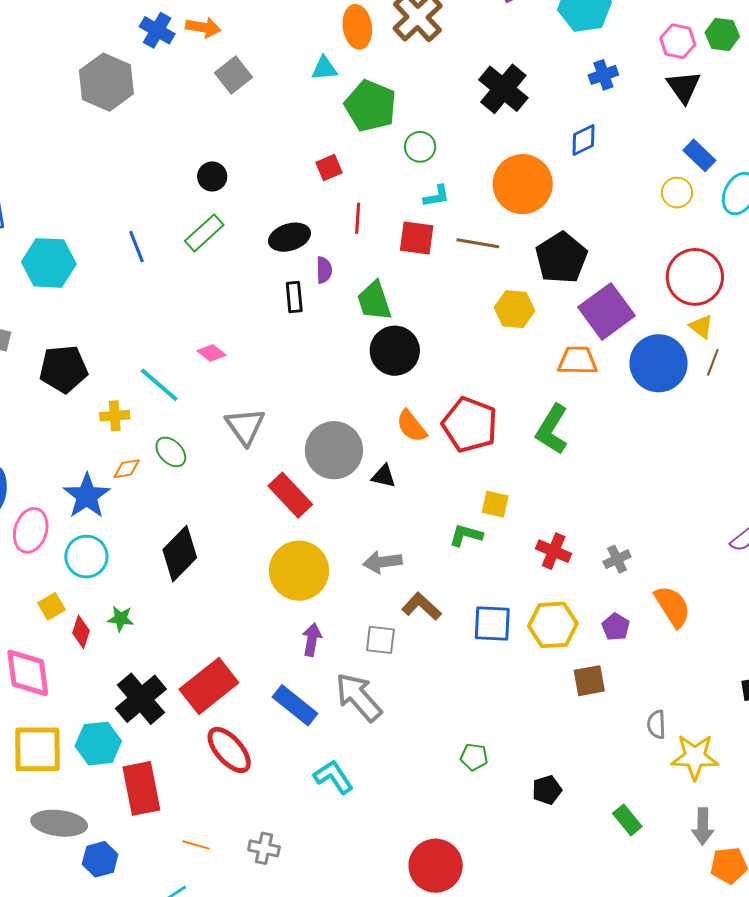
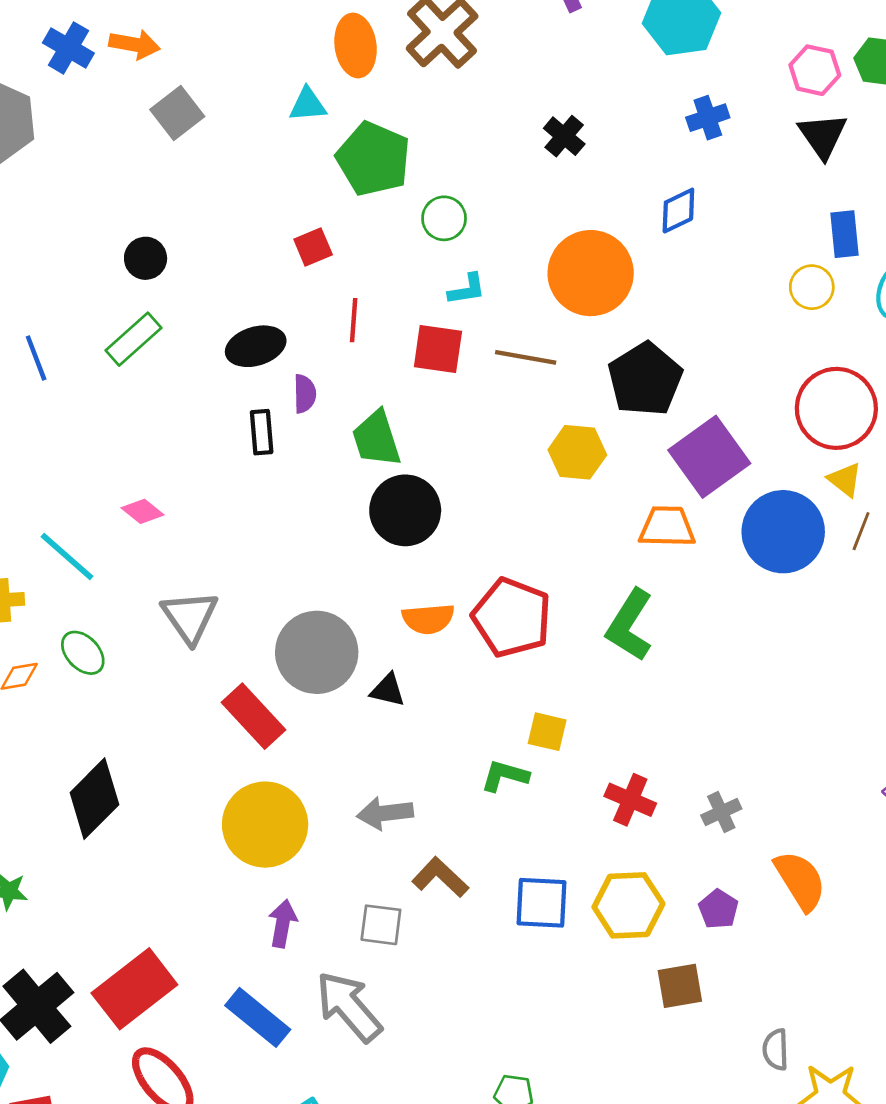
black cross: (503, 89) -> (564, 136), size x0.6
blue rectangle: (699, 155) -> (844, 234), turned 40
orange semicircle: (412, 426) -> (428, 619), turned -57

